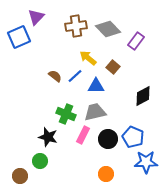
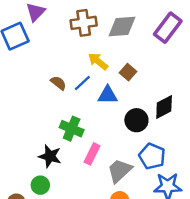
gray diamond: (108, 29) -> (122, 26), turned -50
purple rectangle: (136, 41) -> (168, 28), moved, size x1.4
gray trapezoid: (95, 112) -> (120, 171), moved, turned -30
black circle: (108, 139) -> (136, 120), moved

